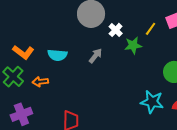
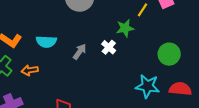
white cross: (116, 30) -> (109, 47), moved
gray arrow: (95, 56) -> (80, 52), moved

